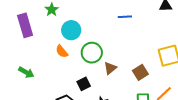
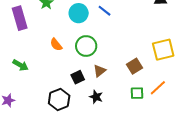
blue line: (125, 17) -> (105, 11), moved, turned 40
cyan circle: (71, 30) -> (79, 13), moved
brown triangle: (110, 68) -> (100, 71), moved

